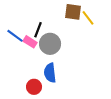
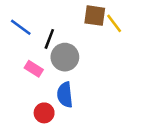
blue line: (15, 36) -> (21, 27), moved
pink rectangle: (30, 42) -> (34, 69), moved

